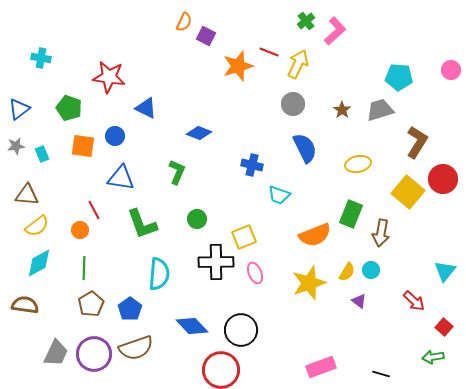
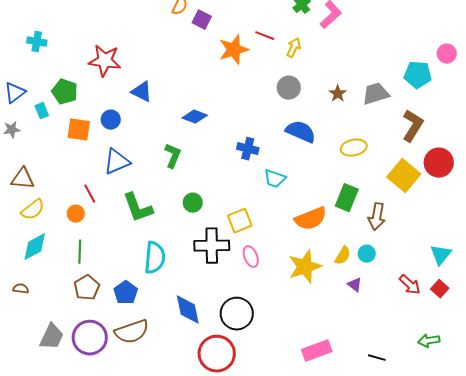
yellow arrow: (298, 64) -> (294, 48), size x0.7
cyan pentagon: (399, 77) -> (418, 75), moved
blue semicircle: (305, 148) -> (301, 132), turned -40
cyan rectangle: (42, 154) -> (42, 111), moved
blue triangle: (121, 178) -> (117, 162), turned -32
brown semicircle: (25, 305) -> (21, 289), size x0.6
blue diamond: (192, 326) -> (188, 310), turned 32
red square: (444, 327) -> (440, 289), moved

